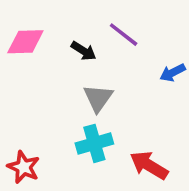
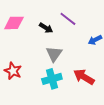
red arrow: (149, 165) -> (84, 77), moved
red star: (24, 167) -> (13, 71), moved

